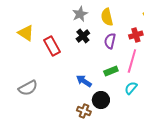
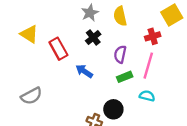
purple semicircle: (110, 41) -> (120, 54), moved
blue arrow: (84, 81) -> (84, 71), moved
cyan semicircle: (131, 88) -> (147, 96), turned 64

